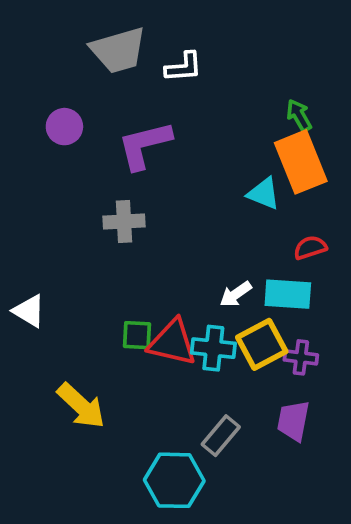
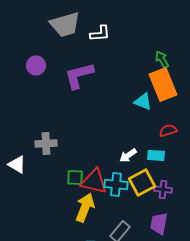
gray cross: (124, 222) -> (46, 143), moved
cyan rectangle: (288, 294) -> (156, 155), size x0.7
yellow arrow: (81, 406) -> (85, 207), moved, turned -112

